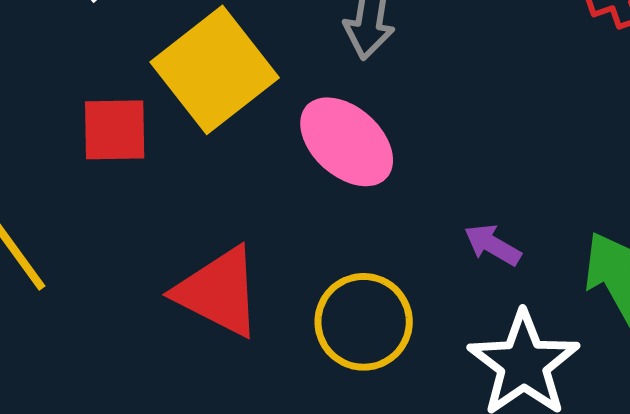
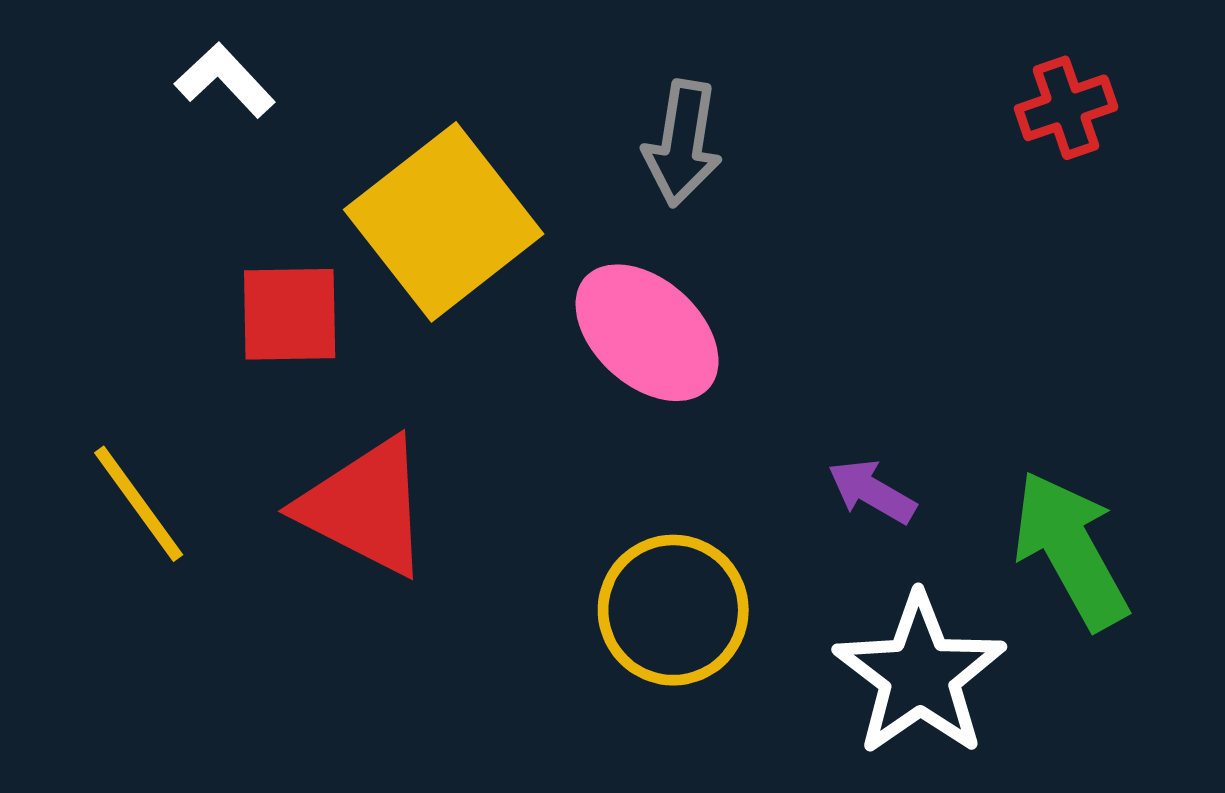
red triangle: (219, 292) -> (365, 507), moved

